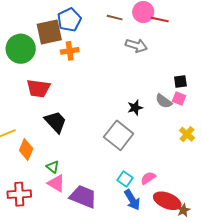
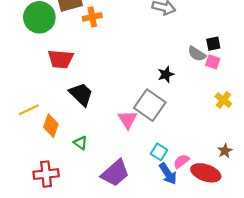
gray semicircle: (164, 101) -> (197, 54), moved
pink semicircle: (148, 178) -> (181, 161), moved
pink triangle: (56, 183) -> (128, 120), moved, turned 30
purple trapezoid: (83, 197) -> (115, 173), turned 120
brown star: (183, 210) -> (225, 151), moved

